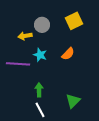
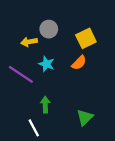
yellow square: (74, 21) -> (86, 38), moved
purple line: (18, 64) -> (21, 74), turned 30
white line: (40, 110) -> (34, 128), moved

